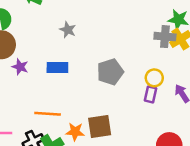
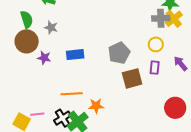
gray star: (68, 30) -> (51, 27), moved
yellow circle: (154, 78) -> (156, 44), moved
brown square: (100, 126) -> (132, 78), moved

